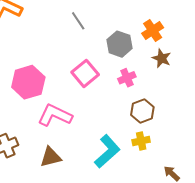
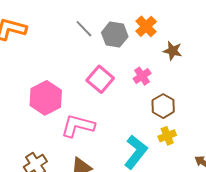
orange cross: (153, 31) -> (146, 26), moved
gray hexagon: (119, 44) -> (115, 35), moved

